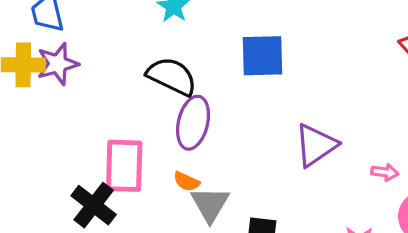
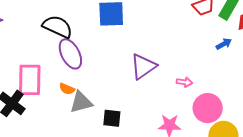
purple ellipse: (193, 123) -> (70, 54), turned -40
gray triangle: (210, 204) -> (81, 102), turned 45

